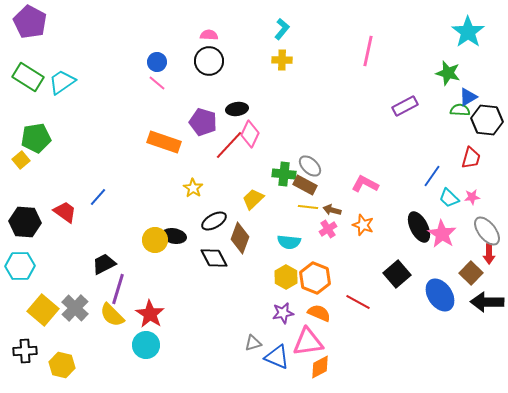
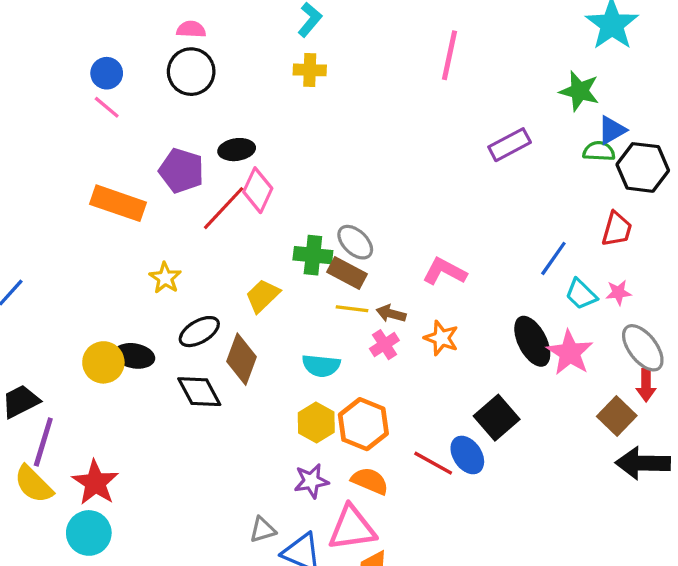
blue ellipse: (440, 295) -> (467, 455), moved, size x0.7

